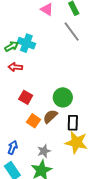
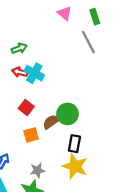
cyan cross: (26, 43) -> (34, 73), moved
brown semicircle: (50, 116) -> (51, 122), moved
orange square: (34, 121) -> (31, 135), turned 32

